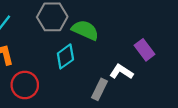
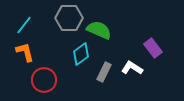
gray rectangle: (99, 89) -> (104, 72), moved

